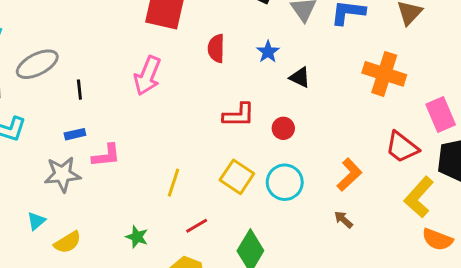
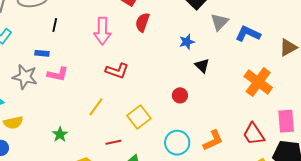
red semicircle: (216, 48) -> (142, 22), moved
pink arrow: (147, 76) -> (102, 31), turned -40
red L-shape: (239, 115) -> (117, 71), moved
cyan circle: (285, 182) -> (177, 143), moved
red line: (197, 226) -> (113, 142), moved

